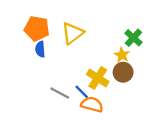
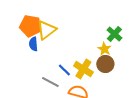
yellow triangle: (72, 33) -> (46, 30), moved
blue line: (82, 92) -> (64, 70), moved

